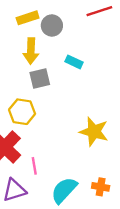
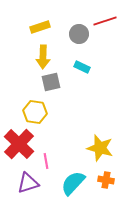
gray circle: (52, 25) -> (79, 34), moved
yellow star: (94, 132) -> (100, 148), moved

